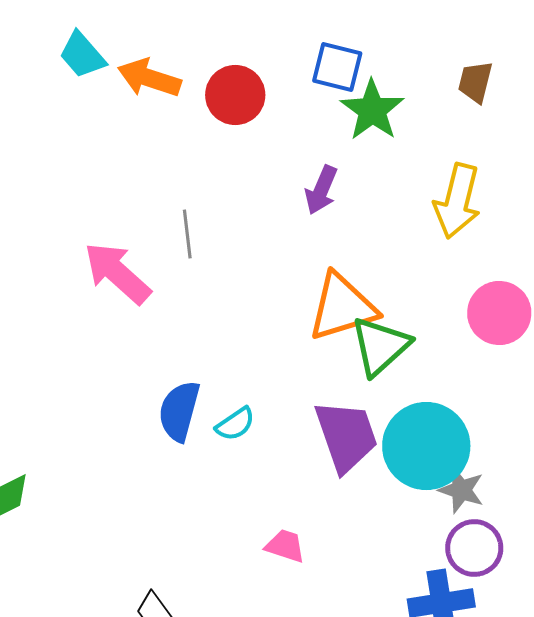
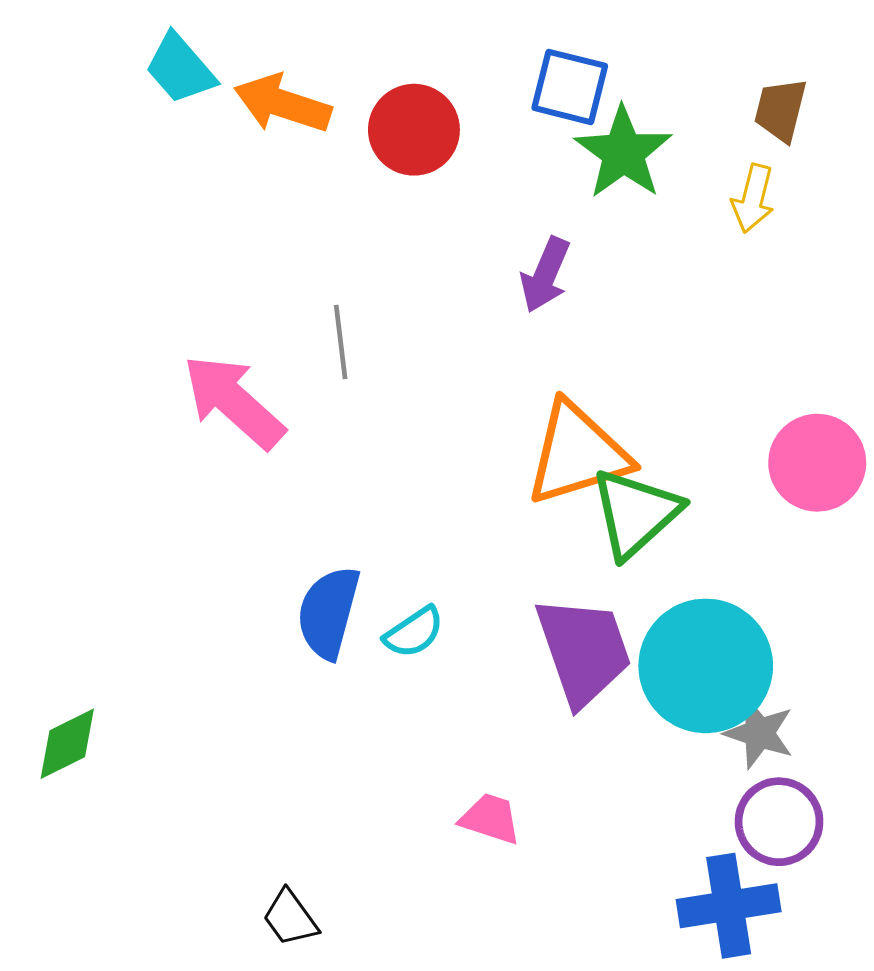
yellow arrow: (457, 201) -> (753, 198), moved, size x0.6

